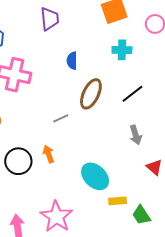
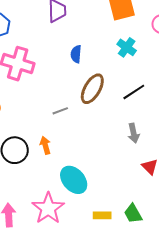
cyan cross: (122, 50) -> (127, 47), turned 30
cyan ellipse: (95, 176) -> (74, 180), moved
yellow rectangle: (118, 201) -> (102, 215), moved

